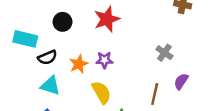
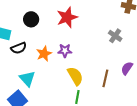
gray cross: (164, 53) -> (115, 36), moved
cyan triangle: (50, 86) -> (27, 79), moved, turned 30
yellow semicircle: (101, 92) -> (75, 76), moved

